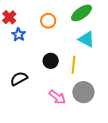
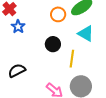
orange circle: (48, 21) -> (58, 14), moved
black circle: (51, 61) -> (53, 44), moved

